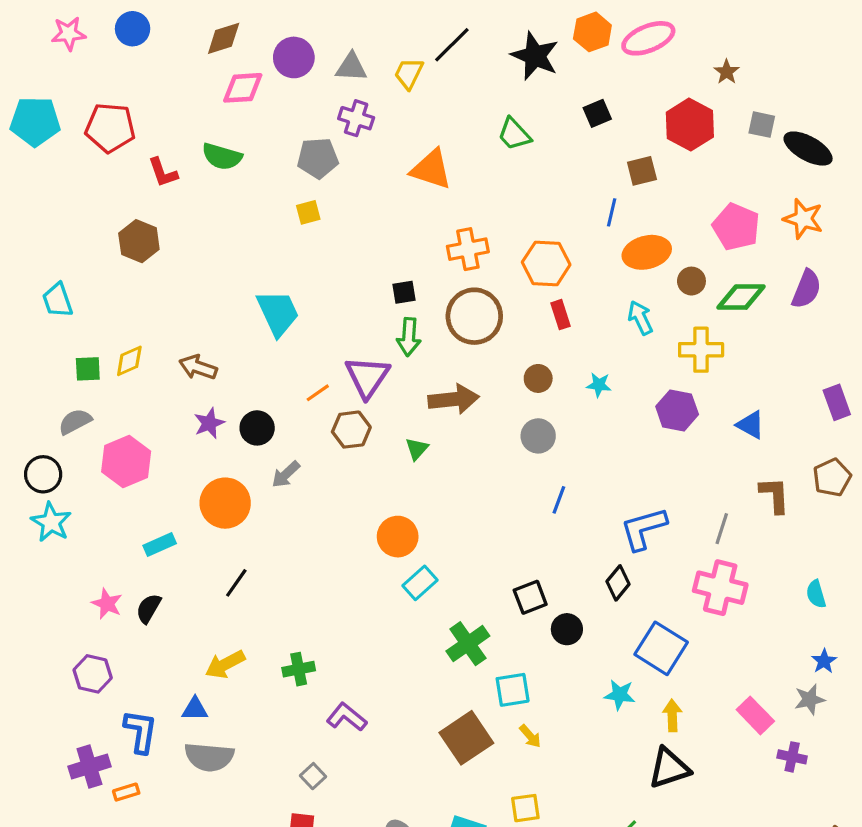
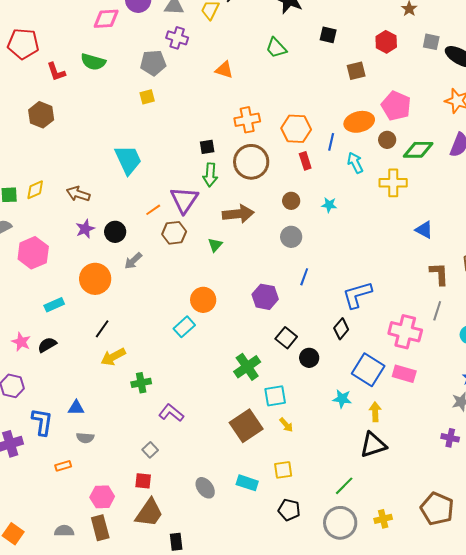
black square: (597, 113) -> (328, 35), turned 36
red hexagon: (690, 125) -> (386, 42), size x0.7
orange triangle: (431, 169) -> (224, 70), size x0.7
blue line: (612, 212) -> (331, 142), moved
pink pentagon: (736, 227) -> (396, 106), moved
purple hexagon: (677, 410) -> (265, 297), moved
gray line: (722, 529) -> (437, 311), moved
cyan rectangle: (420, 583) -> (184, 327), moved
black square: (530, 597) -> (286, 338), turned -30
black semicircle: (149, 608) -> (47, 345), turned 30
yellow arrow: (225, 664) -> (113, 357), moved
pink rectangle: (755, 715) -> (404, 374), moved, turned -30
gray semicircle: (209, 757) -> (85, 438), size x0.6
orange rectangle: (126, 792) -> (63, 466), moved

